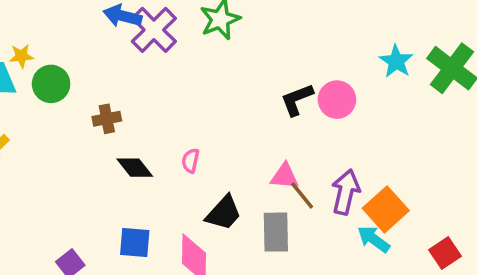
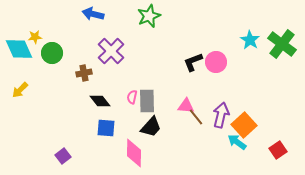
purple cross: (154, 30) -> (111, 51), moved
gray rectangle: (276, 232) -> (147, 101), moved
blue square: (135, 243) -> (106, 128), moved

